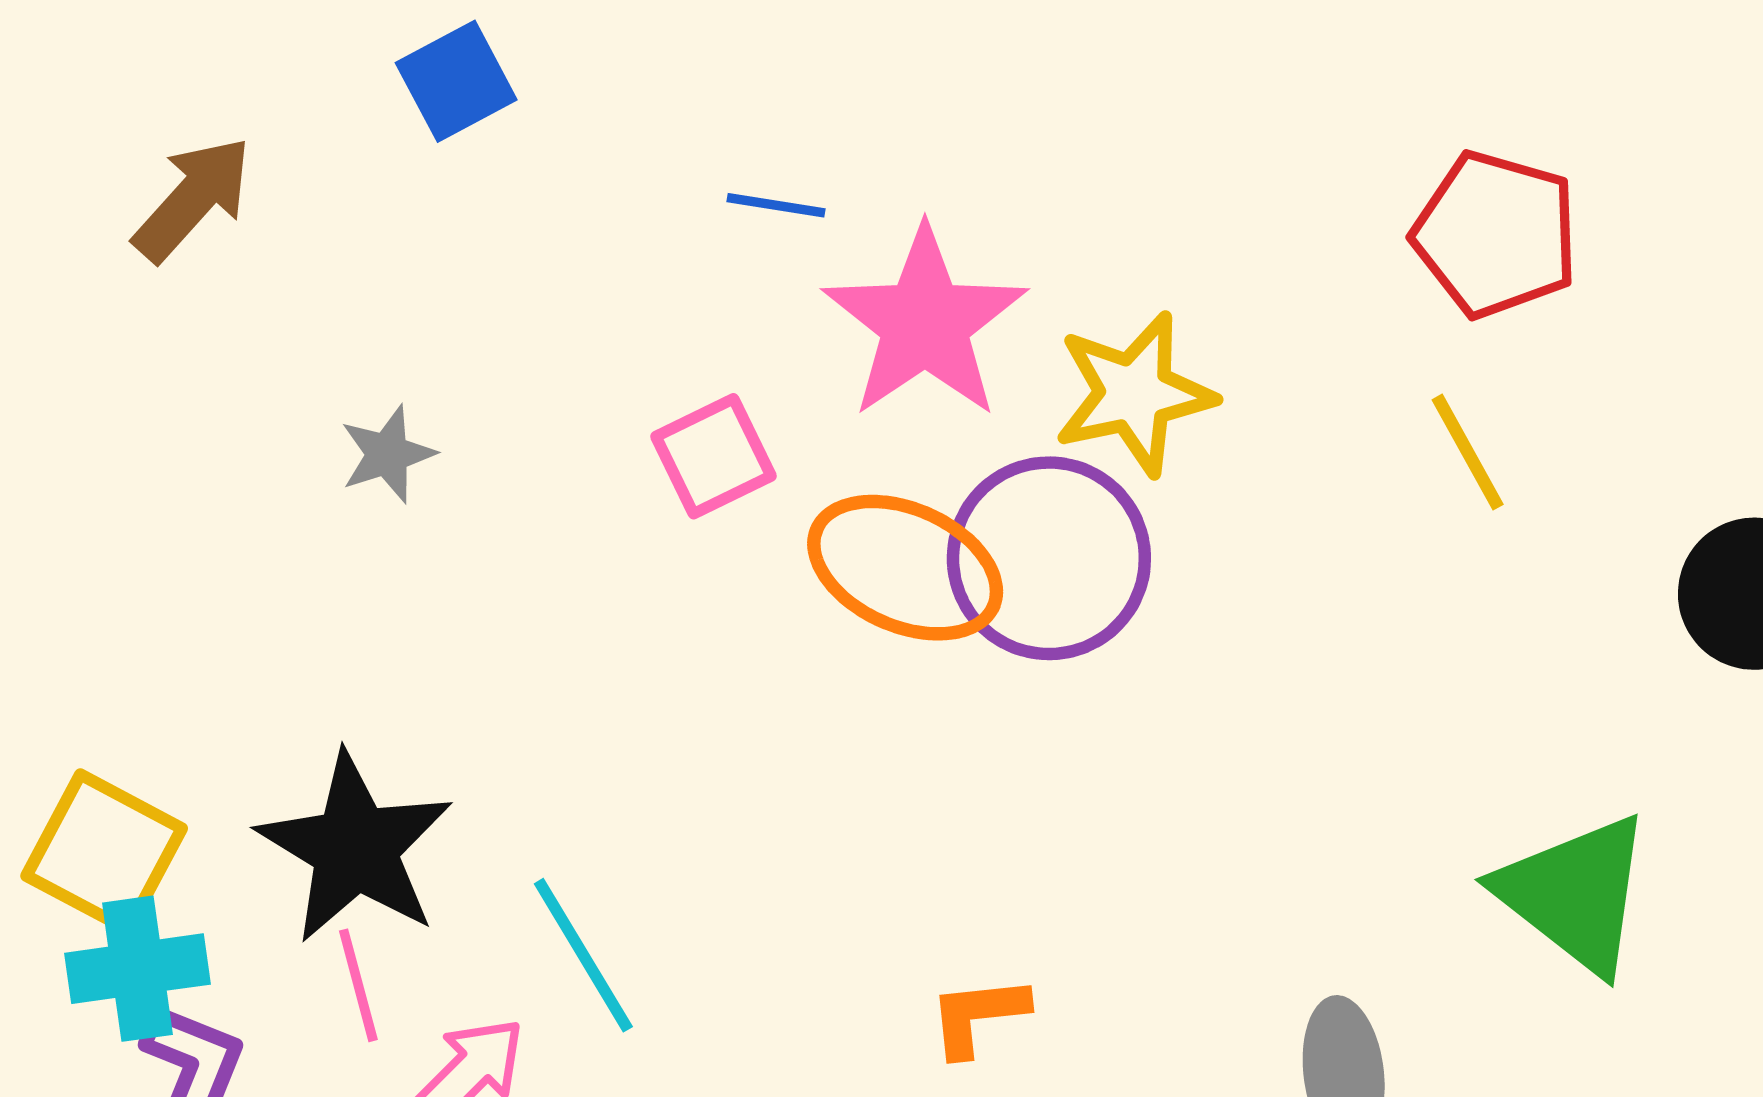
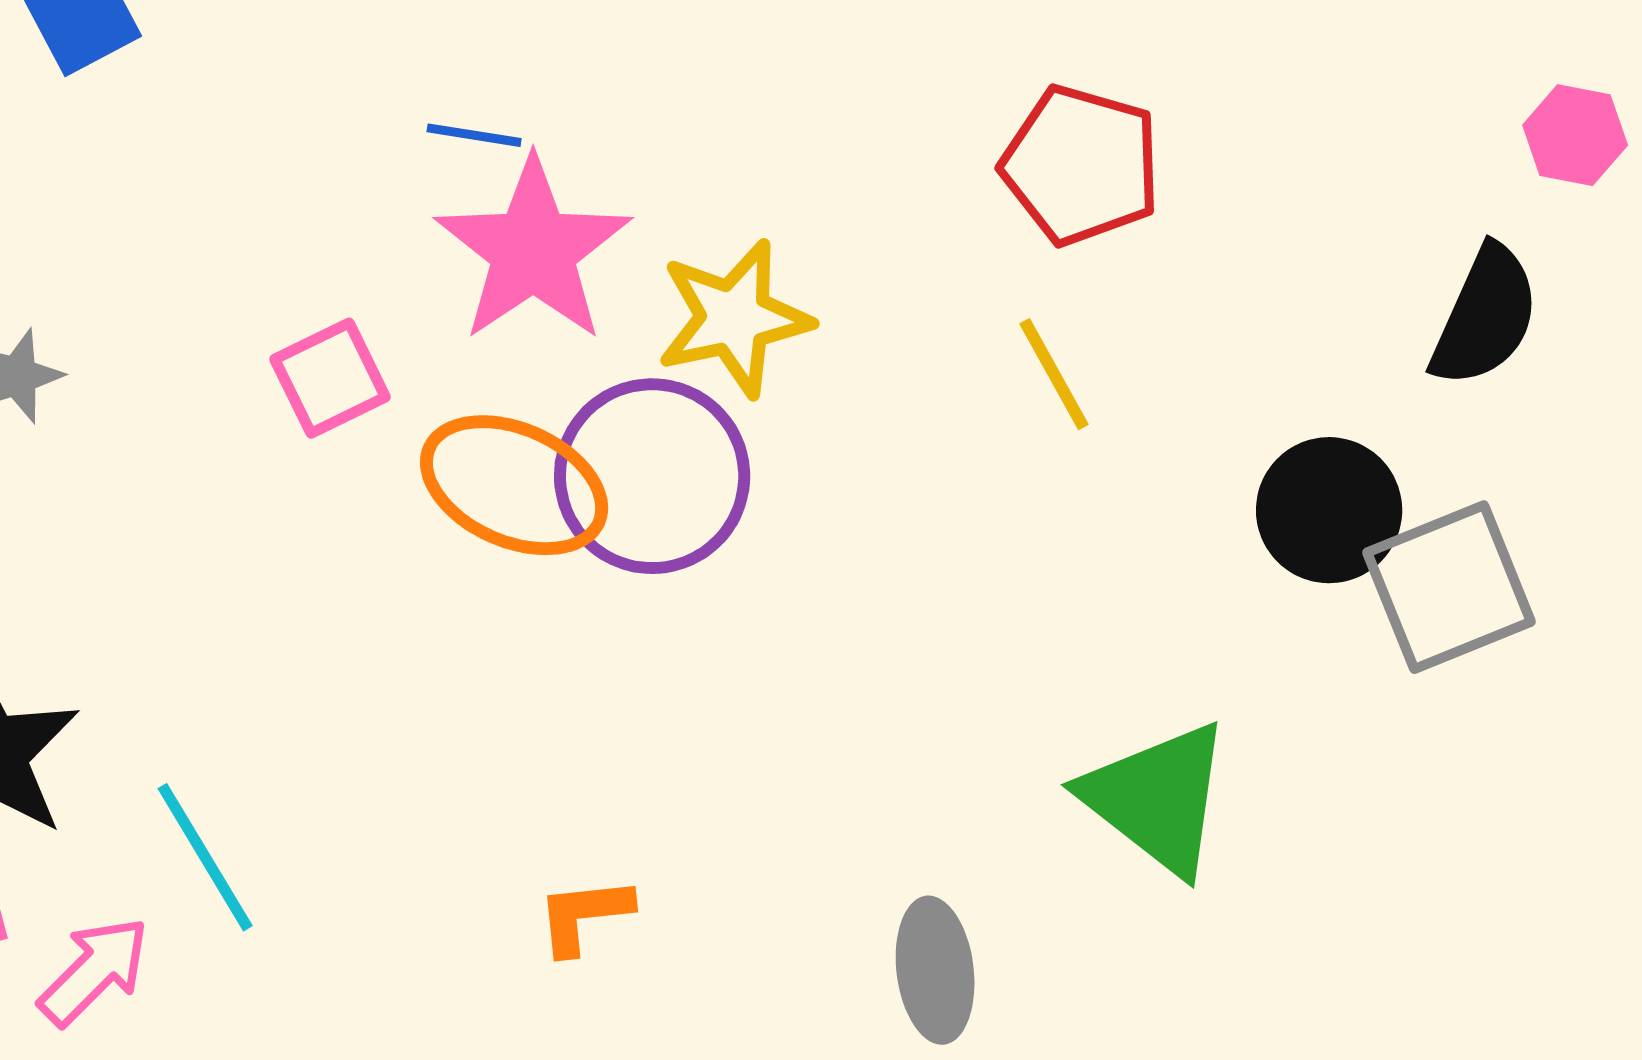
blue line: (776, 205) -> (474, 135), moved

